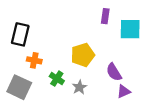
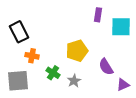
black rectangle: (20, 34) -> (19, 32), turned -40
gray square: (19, 87) -> (18, 81), turned -30
purple triangle: (124, 92) -> (123, 85), moved

